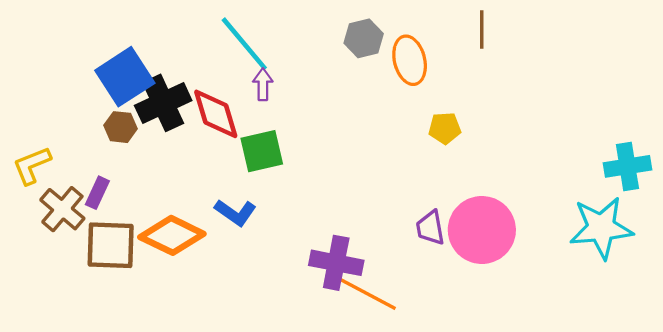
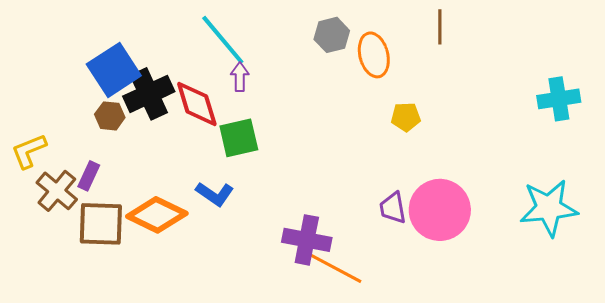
cyan cross: (627, 166) -> (559, 99), moved

